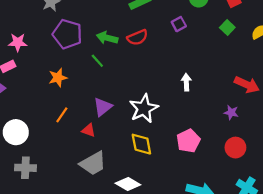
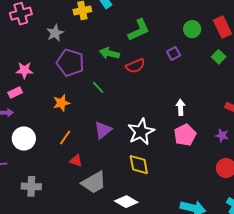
green arrow: (107, 38) -> (109, 53), moved
red triangle: (89, 130) -> (76, 161), moved
white circle: (16, 132) -> (24, 138), moved
pink pentagon: (188, 141) -> (185, 135), moved

